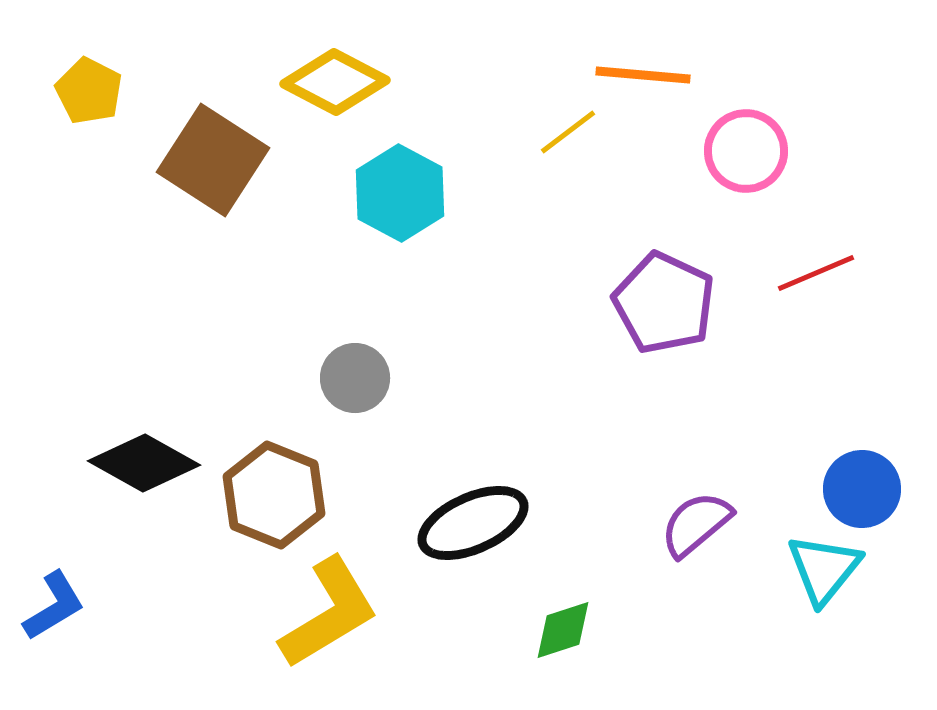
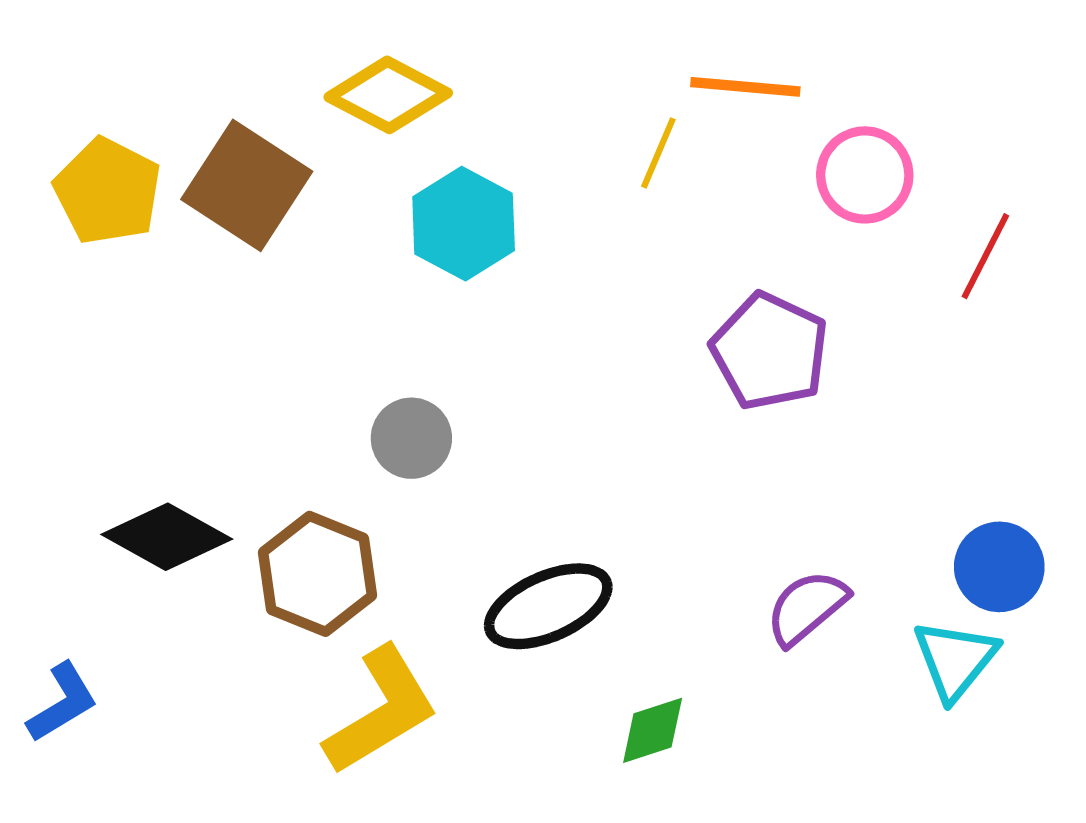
yellow pentagon: (89, 91) -> (108, 191), moved, size x1.4
yellow line: (568, 132) -> (658, 153), turned -30
red line: (816, 273) -> (985, 256), moved, turned -40

